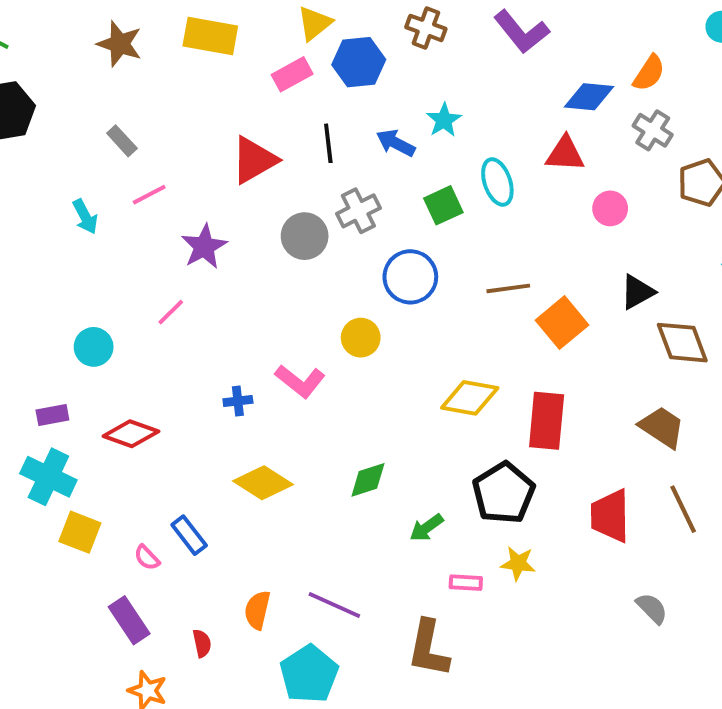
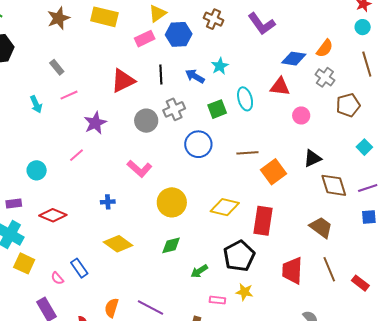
brown star: (120, 44) -> (58, 18), turned 30
yellow circle: (361, 338) -> (172, 202), moved, size x1.5
pink L-shape: (300, 381) -> (140, 169), moved

